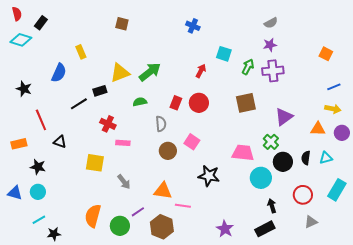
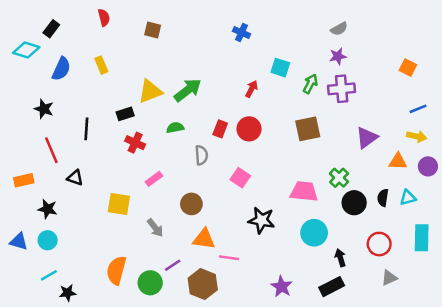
red semicircle: (17, 14) -> (104, 18), moved
blue semicircle: (59, 73) -> (61, 69), moved
black star: (24, 89) -> (44, 109), moved
black line: (79, 104) -> (86, 129), moved, turned -54
purple triangle: (284, 117) -> (367, 138), moved
red cross: (108, 124) -> (135, 143), moved
pink rectangle: (123, 143) -> (154, 179), turned -40
brown circle: (168, 151) -> (191, 204), moved
cyan circle: (261, 178) -> (314, 233), moved
cyan rectangle: (337, 190) -> (422, 238), turned -30

